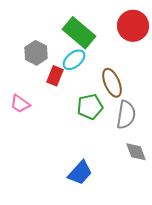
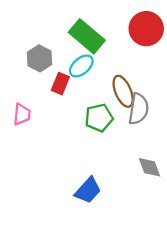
pink trapezoid: (20, 104) -> (22, 114), turned -120
gray semicircle: (126, 115) -> (138, 109), moved

